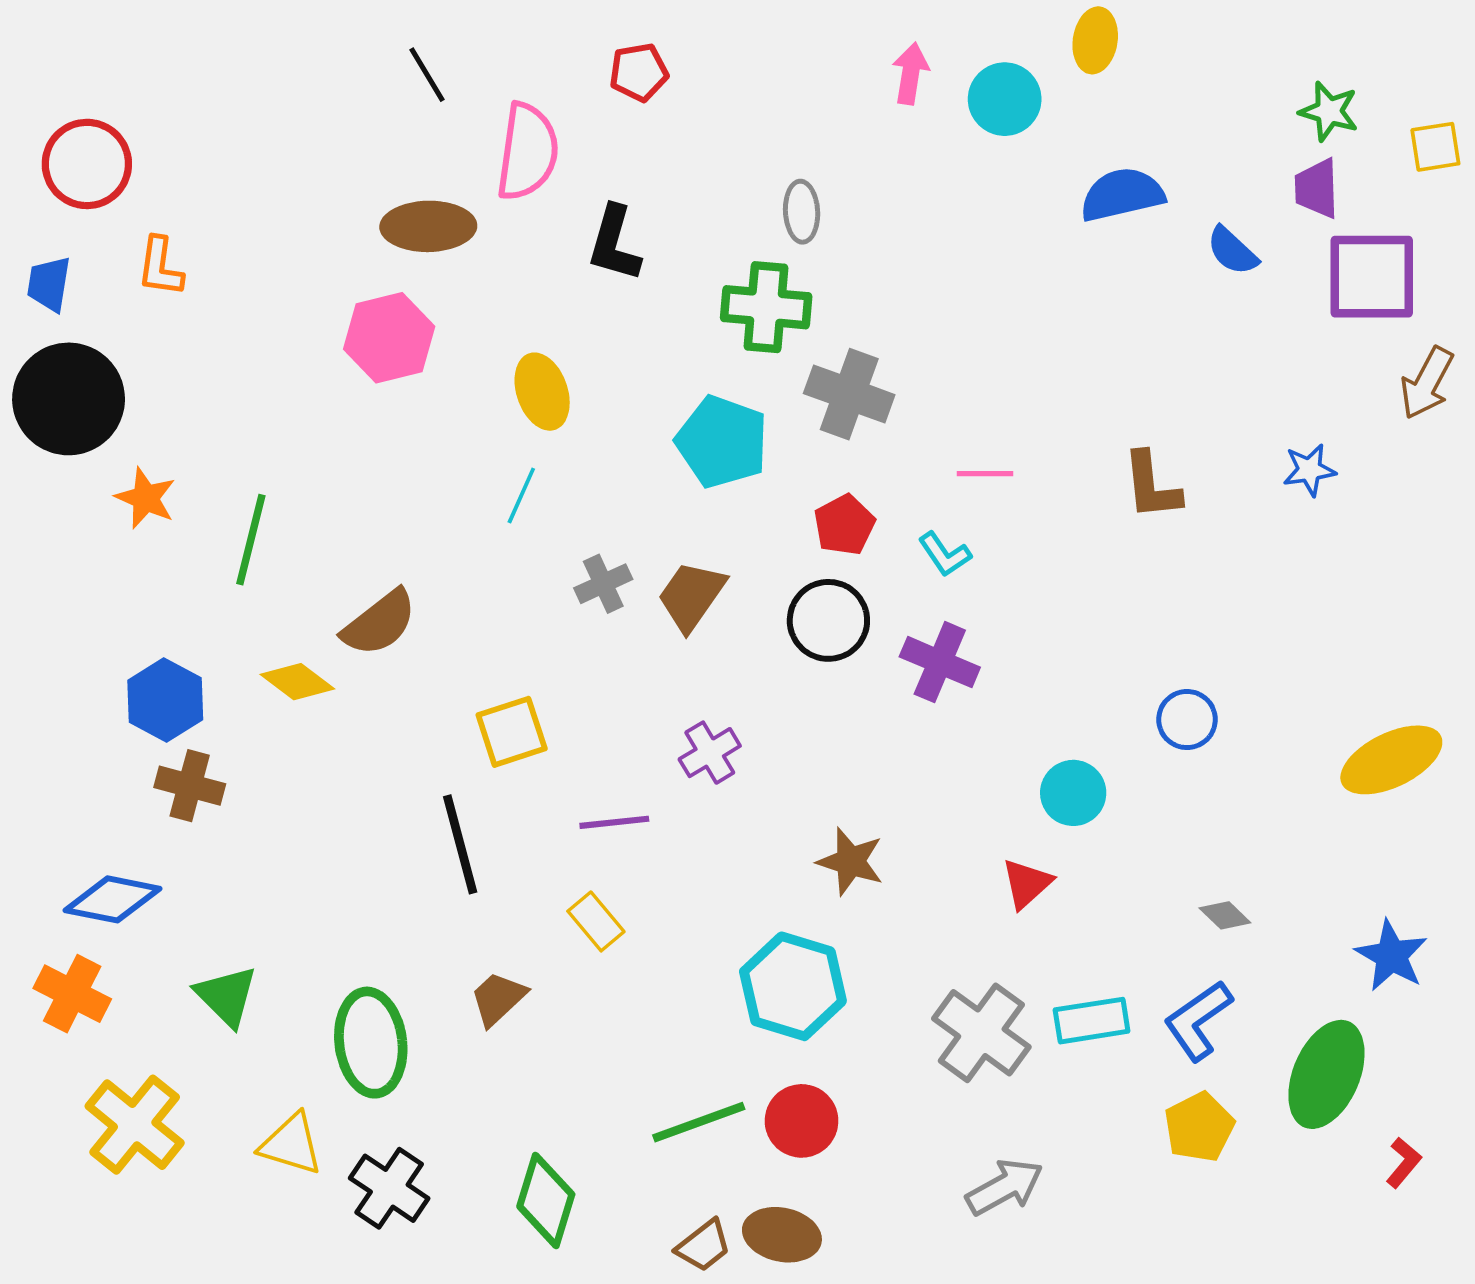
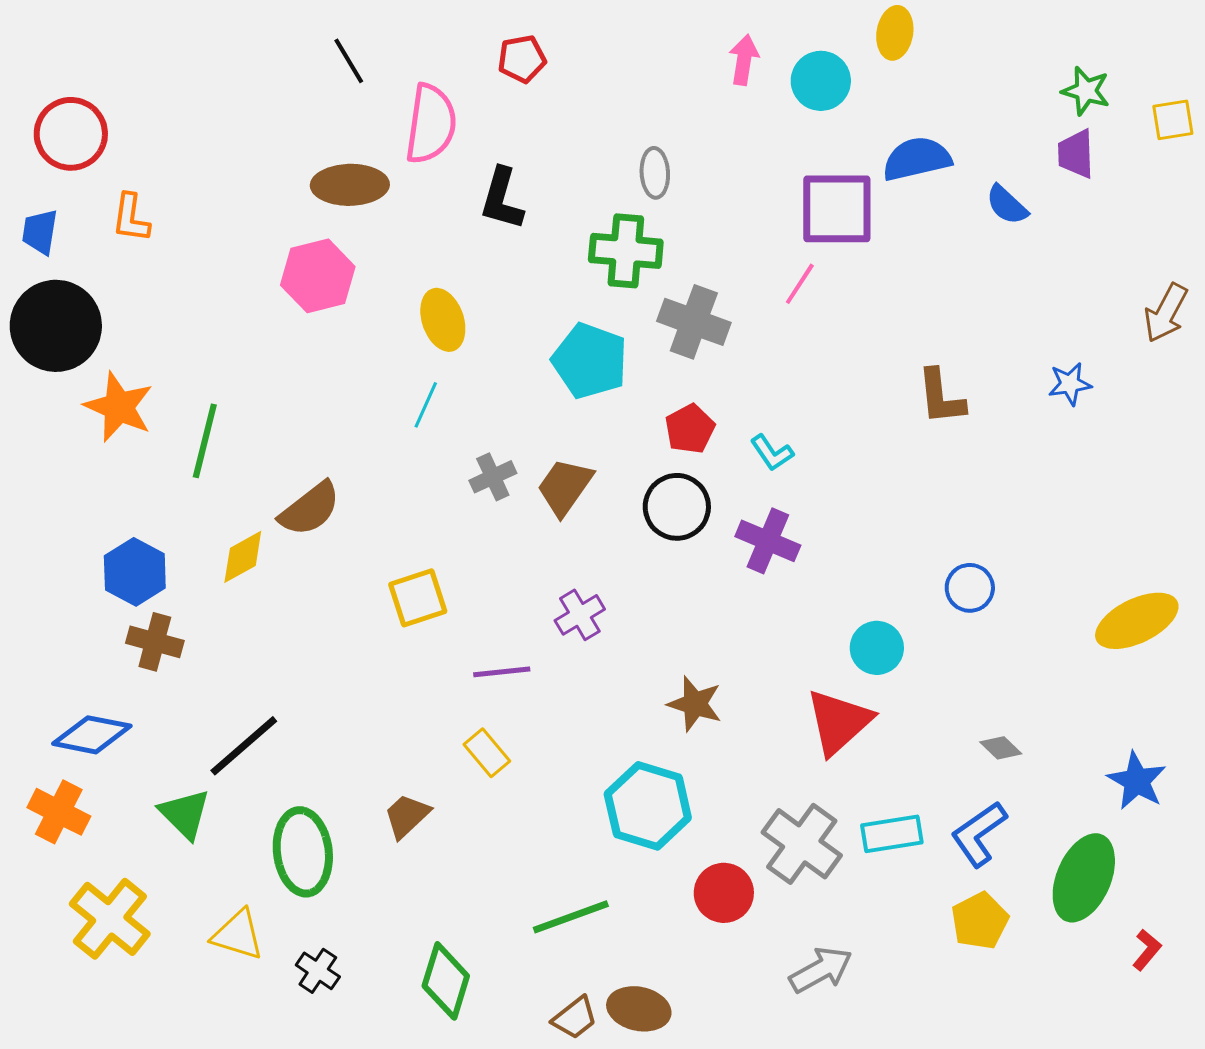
purple square: (1372, 277) -> (837, 209), moved
pink line: (985, 474) -> (800, 284), moved, turned -57
orange star: (146, 498) -> (119, 407), size x1.4
yellow diamond: (297, 682) -> (243, 557), turned -66
black line: (460, 844) -> (244, 746), moved, turned 64
red triangle: (1027, 884) -> (839, 722), size x1.6
red circle: (802, 1121) -> (724, 893), moved
black cross: (389, 1188) -> (318, 971), size x0.7

